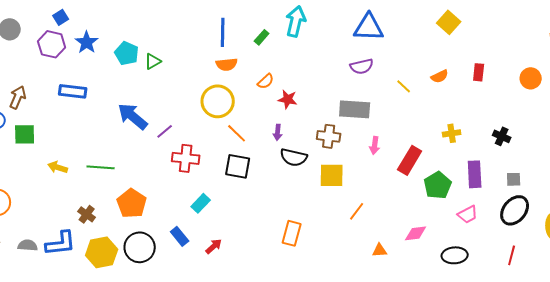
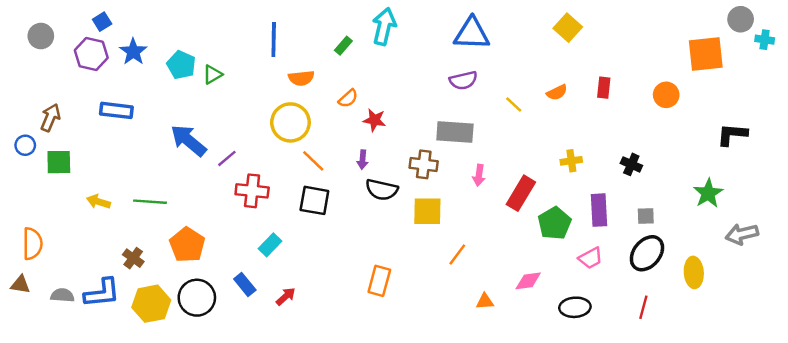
blue line: (223, 32) -> (274, 40), moved

